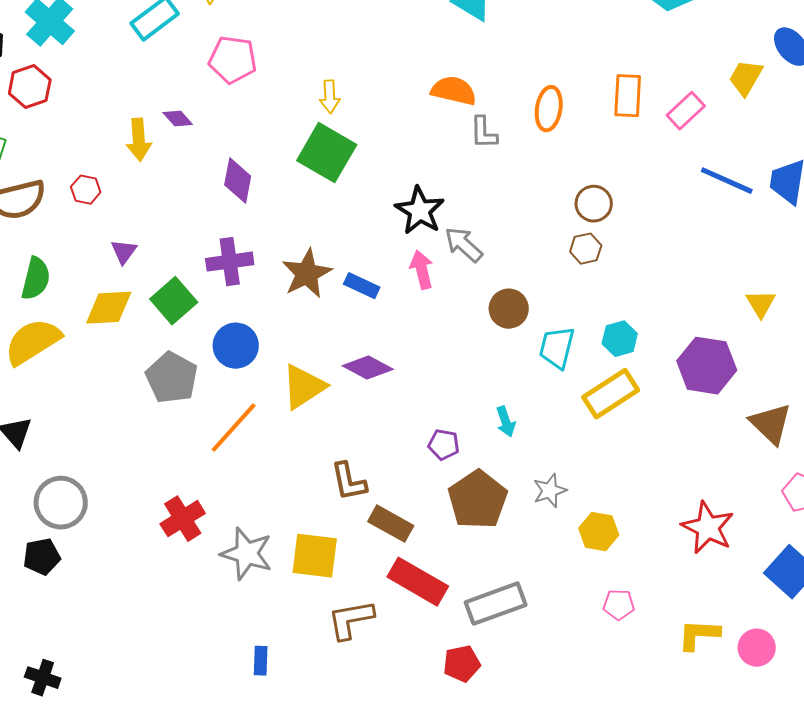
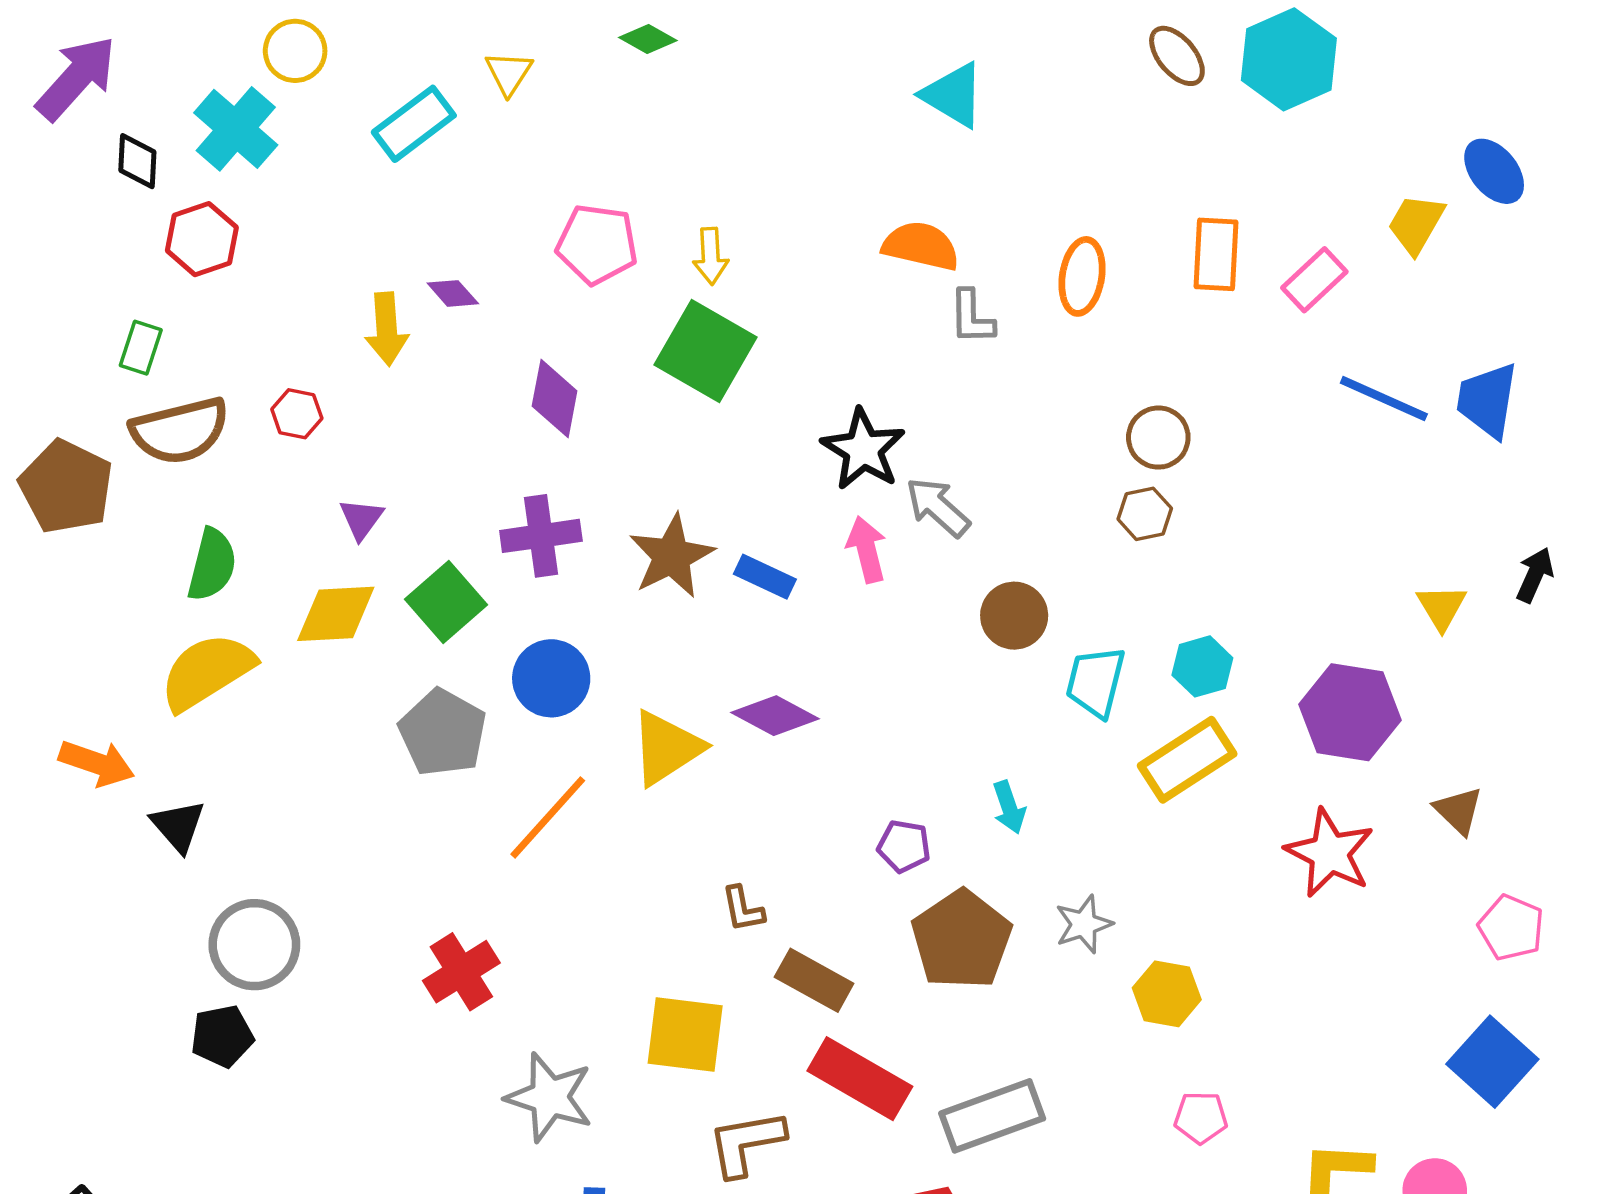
pink pentagon: (233, 60) -> (597, 244), moved
brown triangle: (771, 424) -> (1458, 811), size x0.7
brown L-shape: (349, 482) -> (743, 909), size x0.7
red star: (708, 528) -> (1330, 853), moved
gray star: (247, 554) -> (549, 1097), moved

